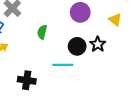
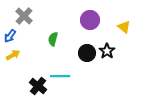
cyan line: (63, 65) -> (60, 76), moved
black cross: (27, 80) -> (38, 86), turned 30

